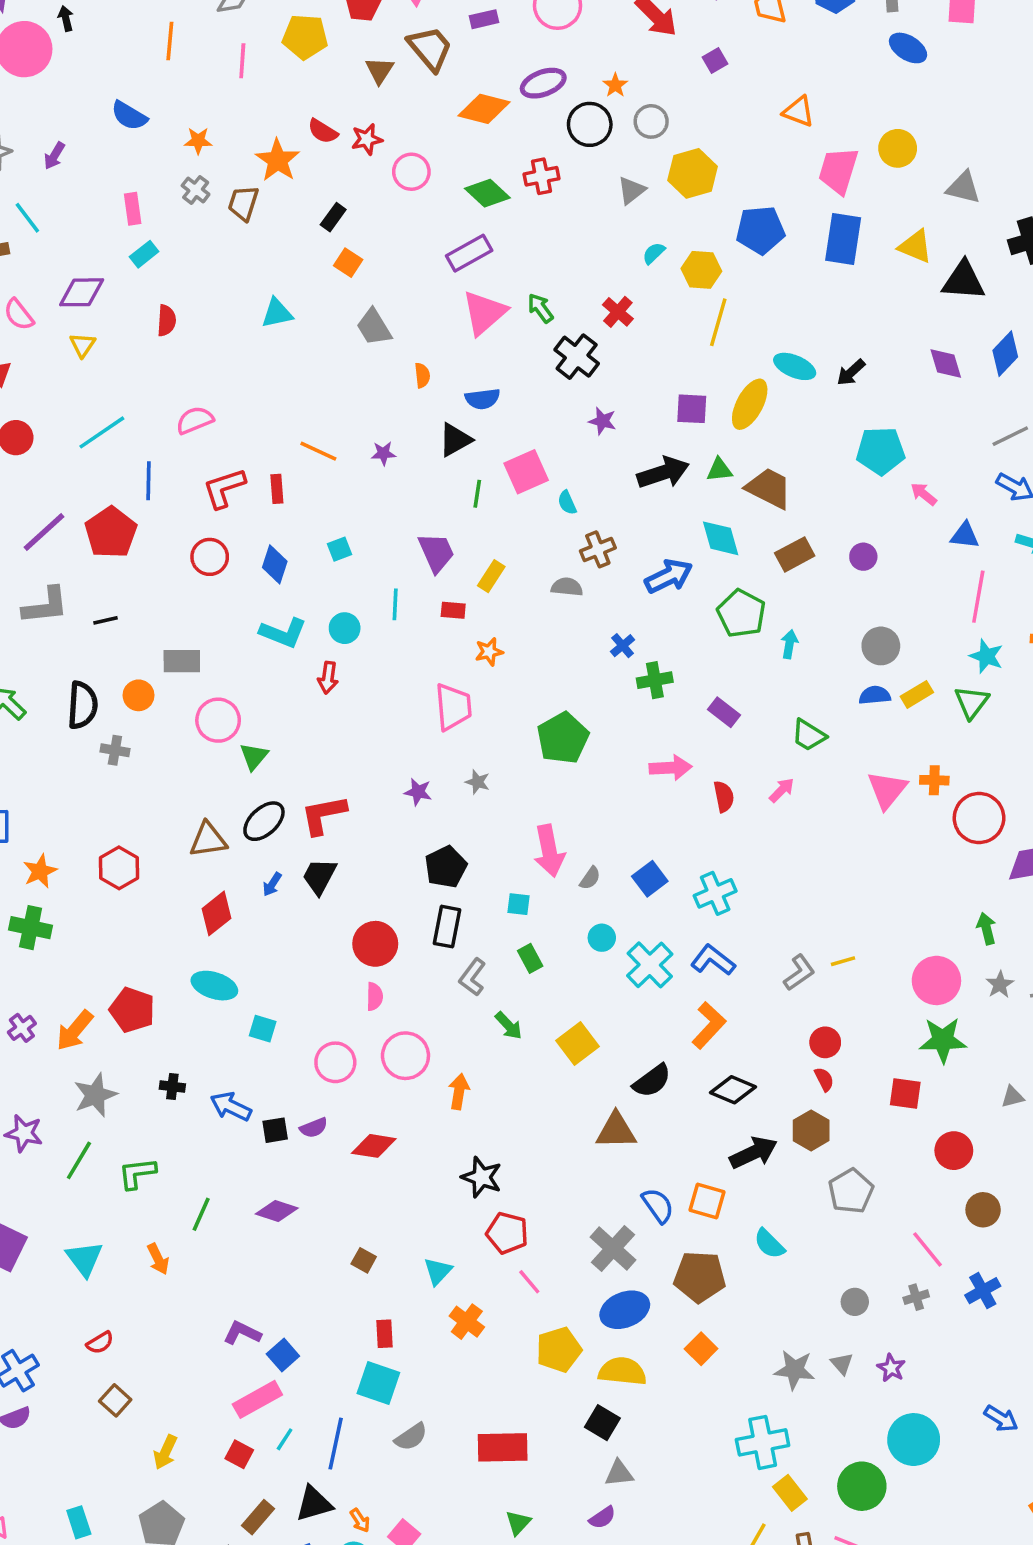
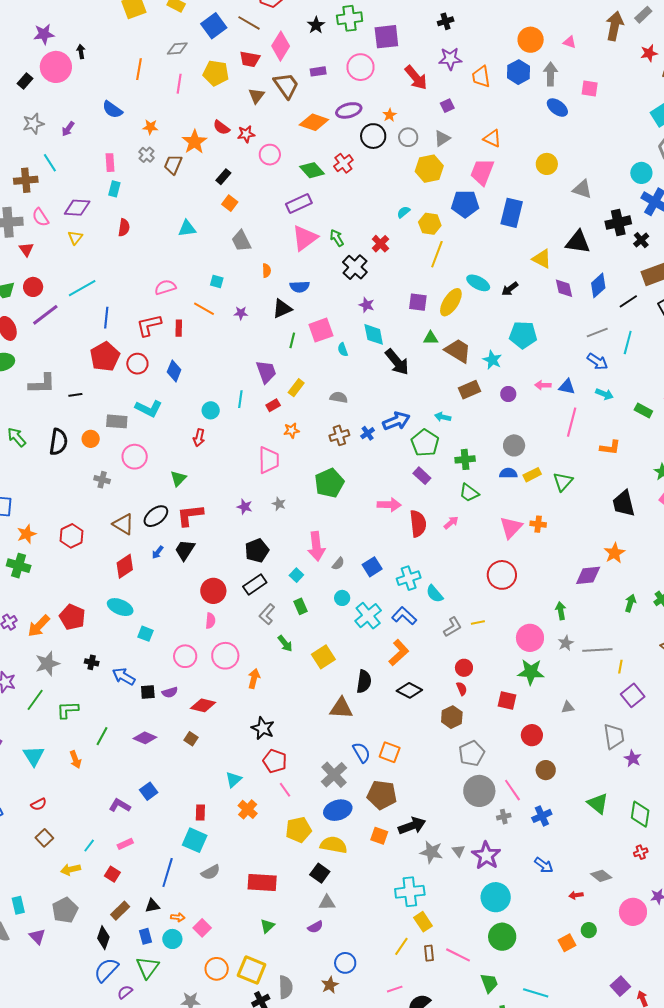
pink trapezoid: (838, 171) -> (482, 172), moved
red cross: (541, 176) -> (343, 163), turned -30
gray triangle: (631, 190) -> (442, 138), moved
yellow triangle: (915, 246) -> (542, 259), moved
cyan rectangle: (144, 254) -> (114, 189), turned -42
pink semicircle: (195, 420) -> (165, 287), moved
black arrow: (663, 473) -> (397, 362), moved, turned 64
pink arrow: (924, 494) -> (543, 385), moved, turned -42
purple line: (44, 532) -> (45, 315), moved
red pentagon: (111, 532) -> (105, 357), moved
cyan diamond: (721, 538) -> (374, 334), moved
cyan square: (340, 549) -> (217, 281), moved, turned 32
brown cross: (598, 549) -> (339, 435), moved
blue arrow: (669, 576) -> (396, 421), moved
red rectangle: (453, 610) -> (273, 405), turned -40
green pentagon: (741, 613) -> (425, 443), moved
cyan L-shape: (283, 633) -> (149, 408), moved
cyan arrow: (789, 644) -> (443, 417), moved, turned -91
cyan star: (986, 656) -> (492, 360), moved
green cross: (655, 680) -> (465, 459), moved
gray cross: (115, 750) -> (102, 480), moved
green triangle: (254, 756) -> (178, 478), moved
red semicircle: (724, 797) -> (418, 524), size x1.5
red circle: (979, 818) -> (502, 575), moved
brown triangle: (208, 840) -> (123, 524), turned 35
cyan square: (519, 904) -> (296, 575), turned 32
black rectangle: (447, 927) -> (255, 584), turned 40
black semicircle: (652, 1081) -> (364, 682), turned -50
black arrow: (754, 1153) -> (412, 826), moved
cyan semicircle: (769, 1244) -> (435, 594), moved
brown square: (364, 1260) -> (191, 739), moved
gray circle: (855, 1302) -> (479, 791), moved, size x2.0
orange square: (701, 1349) -> (379, 836), turned -30
blue square: (283, 1355) -> (149, 791), moved
purple star: (891, 1368) -> (486, 856), size x1.8
pink rectangle: (257, 1399) -> (125, 844), size x0.6
blue arrow: (1001, 1419) -> (544, 865), moved
cyan line: (285, 1439) -> (89, 846), moved
yellow arrow: (165, 1452) -> (71, 869), turned 48
green circle: (862, 1486) -> (502, 937), moved
black triangle: (314, 1504) -> (152, 906), size x0.7
orange arrow: (360, 1520) -> (178, 917), turned -56

